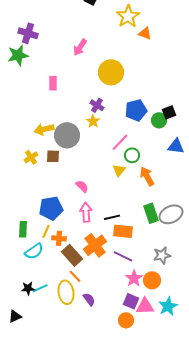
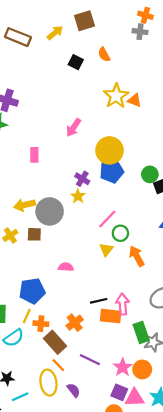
yellow star: (128, 16) -> (116, 96), moved
pink arrow: (80, 47) -> (74, 128), moved
yellow circle: (111, 72) -> (110, 150), moved
blue pentagon: (136, 110) -> (112, 171), moved
green circle: (159, 120) -> (150, 174), moved
pink semicircle: (82, 186) -> (66, 267), turned -40
pink arrow: (86, 212) -> (123, 304), moved
green rectangle: (151, 213) -> (141, 332), moved
orange cross: (95, 245) -> (75, 323), moved, size x0.7
purple line: (123, 256) -> (90, 360), moved
cyan line: (40, 288) -> (20, 397), moved

